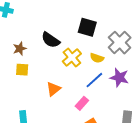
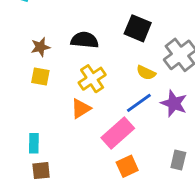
black semicircle: (51, 40) -> (85, 40), turned 144
yellow cross: (72, 58) -> (92, 79), moved
pink rectangle: (82, 103) -> (118, 133), size x1.6

